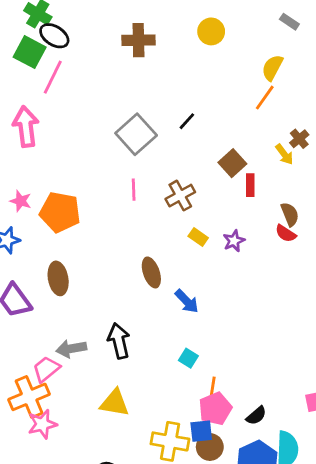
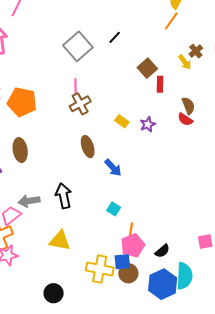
brown cross: (180, 196) -> (80, 104), moved

